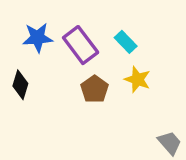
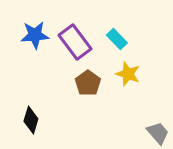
black diamond: (20, 85) -> (31, 120), moved

